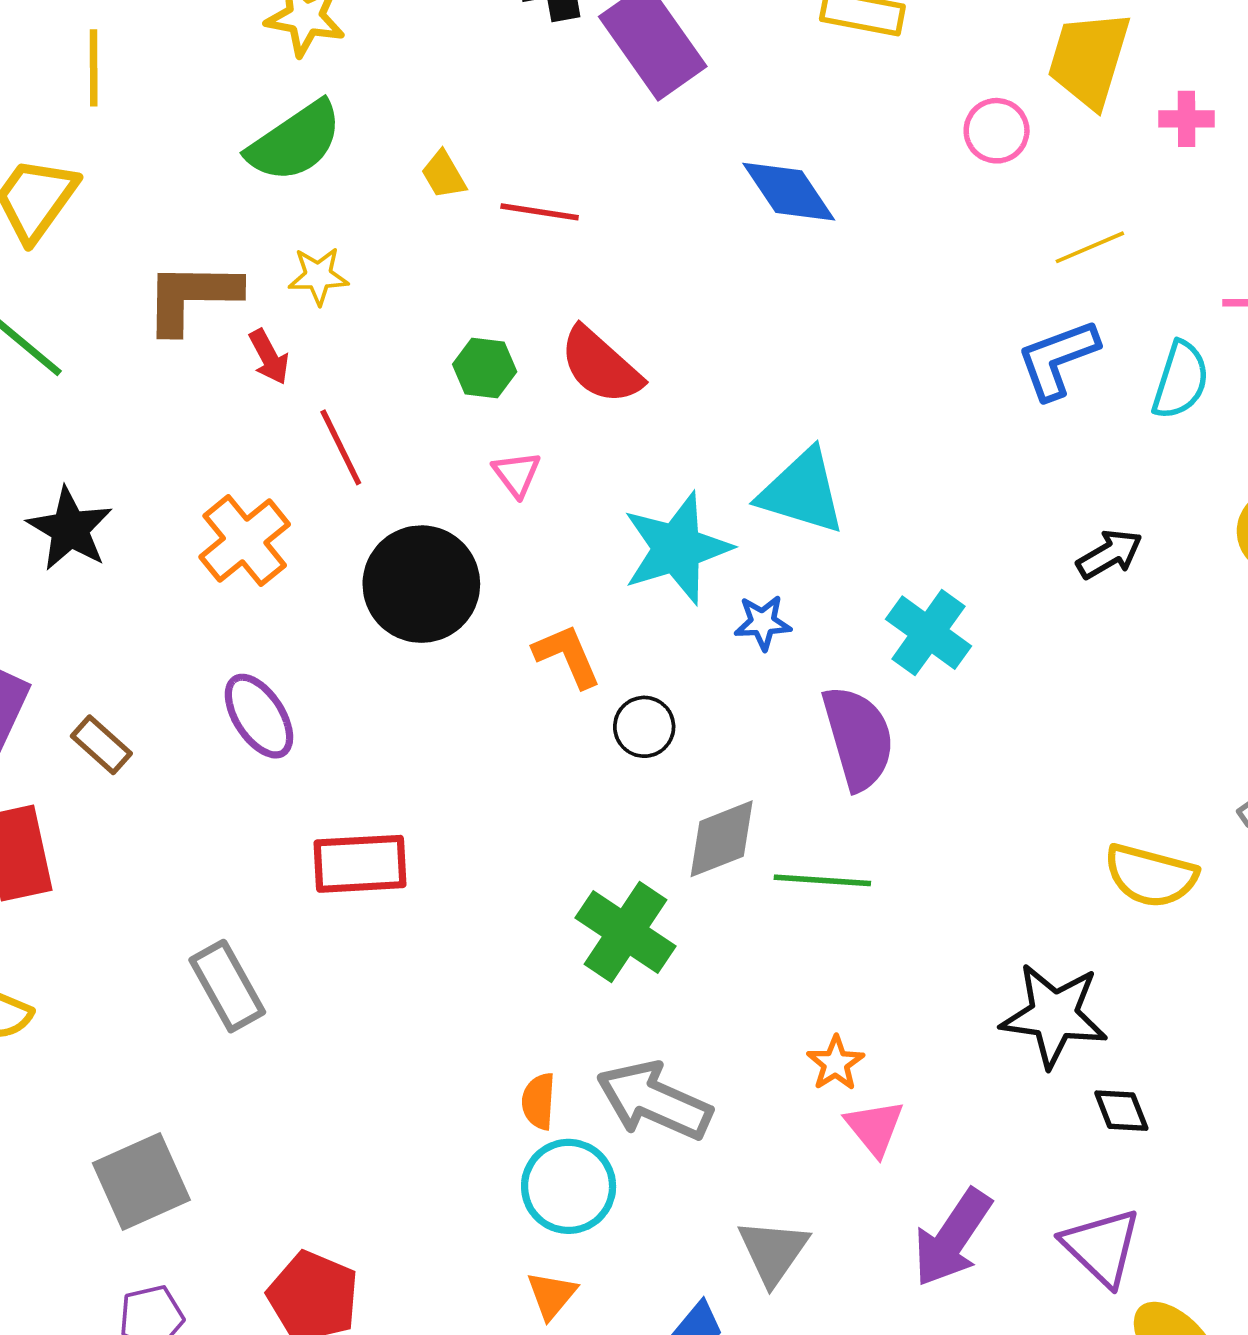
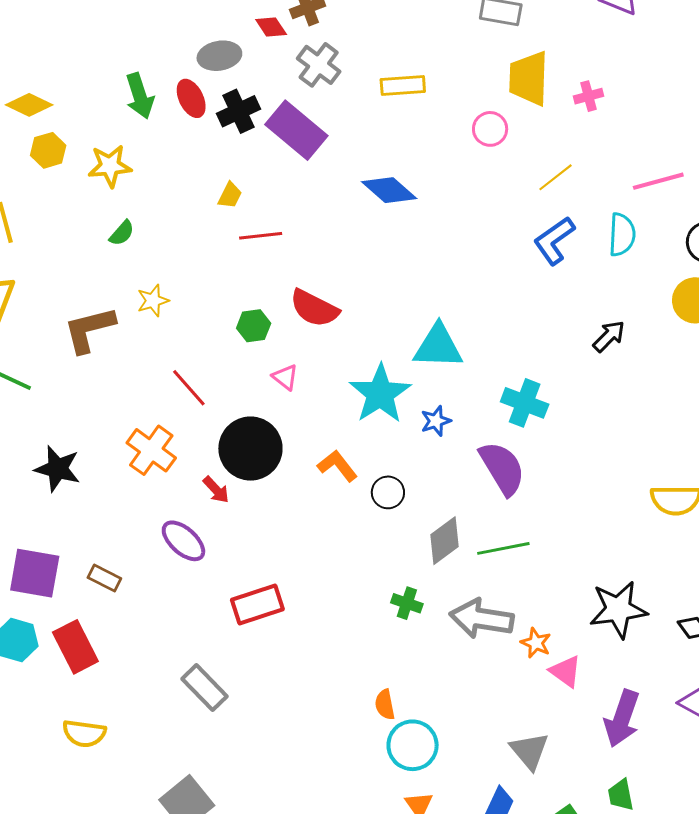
green semicircle: (295, 142) -> (122, 233), size x0.5
yellow trapezoid: (444, 175) -> (230, 195), moved, turned -108
red arrow: (269, 357) -> (216, 490), moved
green cross: (626, 932) -> (407, 603), size x0.6
black star: (1054, 1015) -> (618, 609), moved
gray arrow: (654, 1101) -> (482, 619), moved

